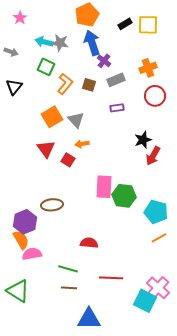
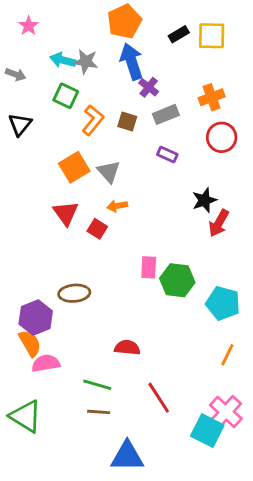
purple rectangle: (117, 108) -> (167, 154), turned 32
pink rectangle: (104, 187) -> (149, 267), size x0.7
orange line: (159, 238) -> (227, 355), moved, turned -35
red line: (111, 278) -> (159, 398), turned 55

